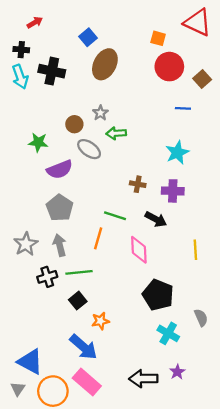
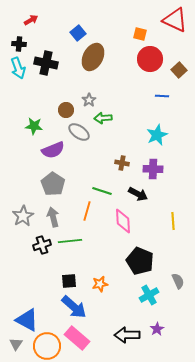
black square: (78, 301) -> (69, 281), moved, turned 35
orange star: (100, 321) -> (100, 284), moved
cyan cross: (168, 333) -> (149, 295), turned 30

